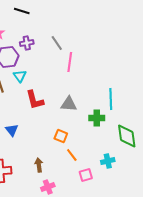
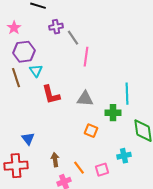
purple cross: (27, 43) -> (56, 27), moved
blue triangle: (12, 130) -> (28, 139), moved
orange square: (61, 136) -> (91, 131), moved
orange line: (72, 155) -> (79, 168), moved

